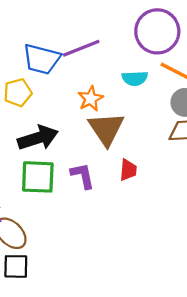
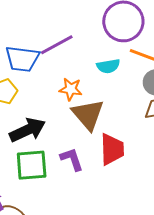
orange star: (91, 99) -> (71, 89), turned -30
red trapezoid: (128, 170) -> (112, 149), size x1.6

